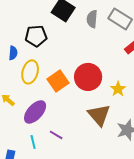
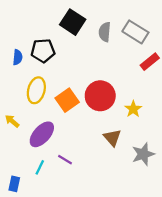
blue semicircle: (13, 53) -> (18, 57), moved
brown triangle: (99, 115) -> (112, 138), size x0.7
cyan line: (33, 142) -> (40, 167), turned 40

